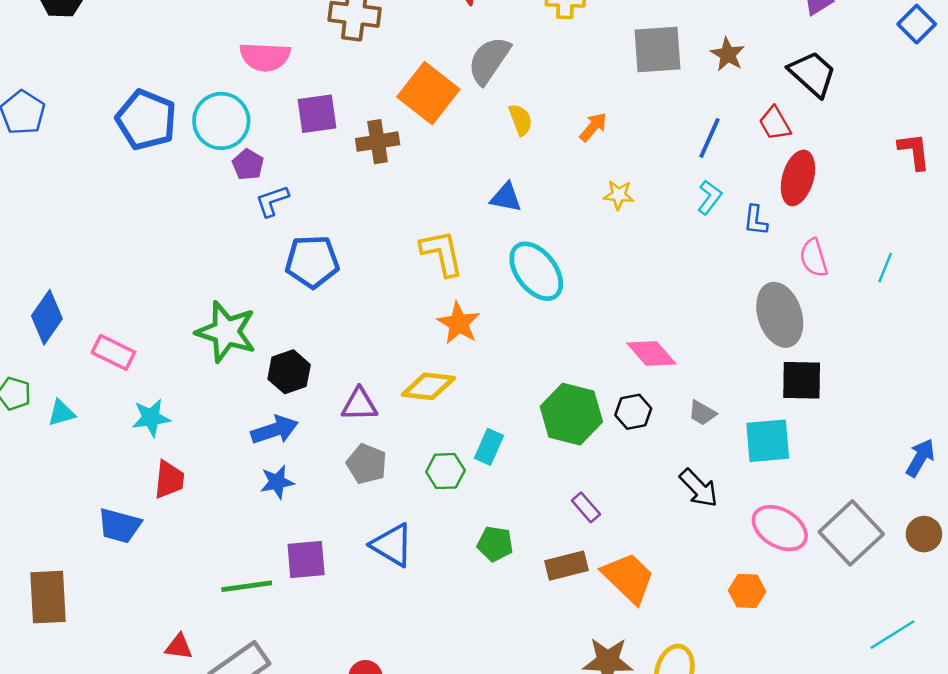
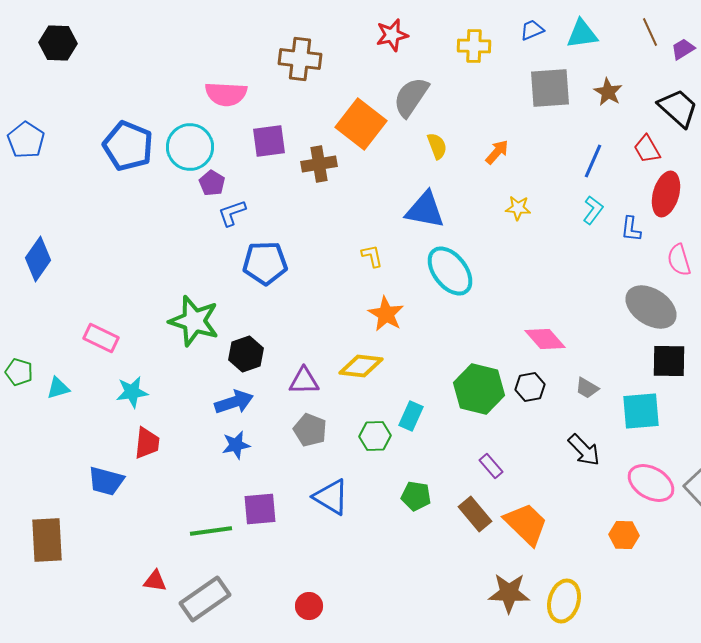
blue triangle: (506, 197) -> (425, 210), size x1.5
yellow L-shape: (442, 253) -> (372, 256), size x0.6
gray ellipse: (780, 315) -> (651, 307), turned -39
blue diamond: (47, 317) -> (38, 259), moved
brown rectangle: (567, 566) -> (475, 514), turned 64

